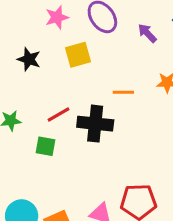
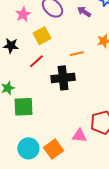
red line: (58, 114) -> (36, 61), moved
green square: (45, 146) -> (24, 107), moved, size x1.5

